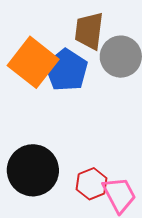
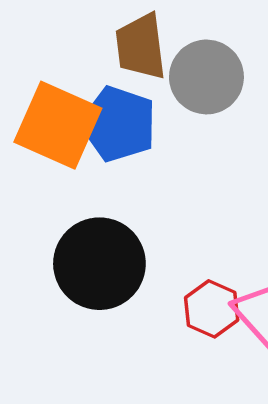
black circle: (33, 170) -> (99, 264), moved

